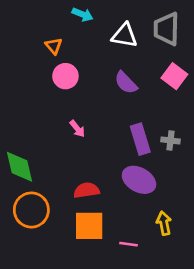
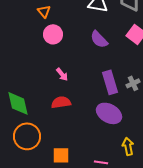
gray cross: (170, 140) -> (133, 83), turned -32
red semicircle: (86, 190) -> (61, 102), moved
orange square: (89, 226) -> (61, 155), moved, size x0.7

